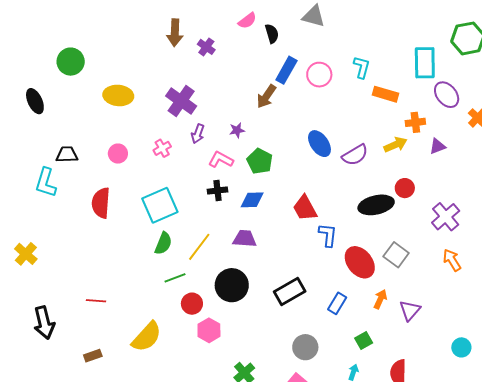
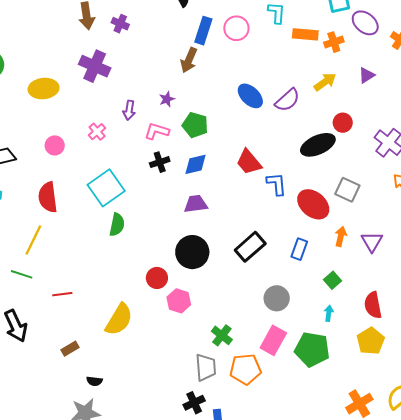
purple cross: (181, 101) -> (95, 66), moved
orange cross: (415, 122) -> (334, 42), moved
yellow line: (199, 247) -> (33, 240), moved
green line: (175, 278) -> (22, 274), moved, turned 50

